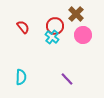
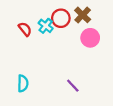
red circle: (55, 26) -> (61, 18), moved
cyan cross: (52, 37) -> (46, 26), moved

